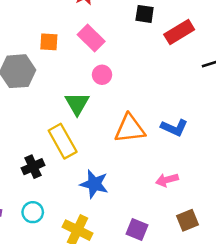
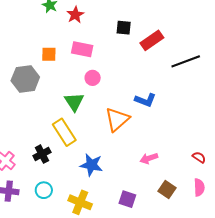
pink rectangle: (91, 38) -> (82, 49), turned -30
blue L-shape: (174, 128) -> (145, 100), moved
orange triangle: (130, 129) -> (117, 119), turned -32
brown square: (187, 220) -> (167, 189), turned -30

